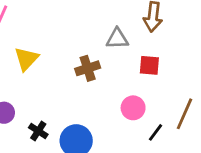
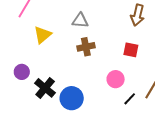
gray triangle: (117, 39) -> (80, 20), moved
black cross: (38, 131) -> (45, 88), size x1.5

